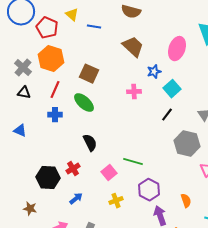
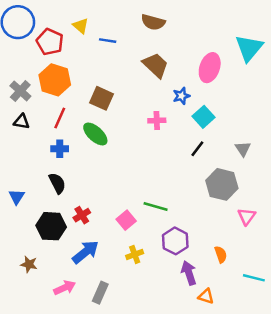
blue triangle: (20, 131) -> (17, 197), moved, turned 40
black semicircle: (90, 143) -> (57, 183), moved
blue arrow: (76, 199) -> (85, 252), size x1.6

